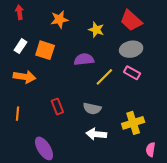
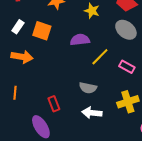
gray ellipse: (131, 49) -> (126, 30), turned 50
pink rectangle: (132, 73) -> (127, 67), moved
red rectangle: (57, 106) -> (54, 104), moved

